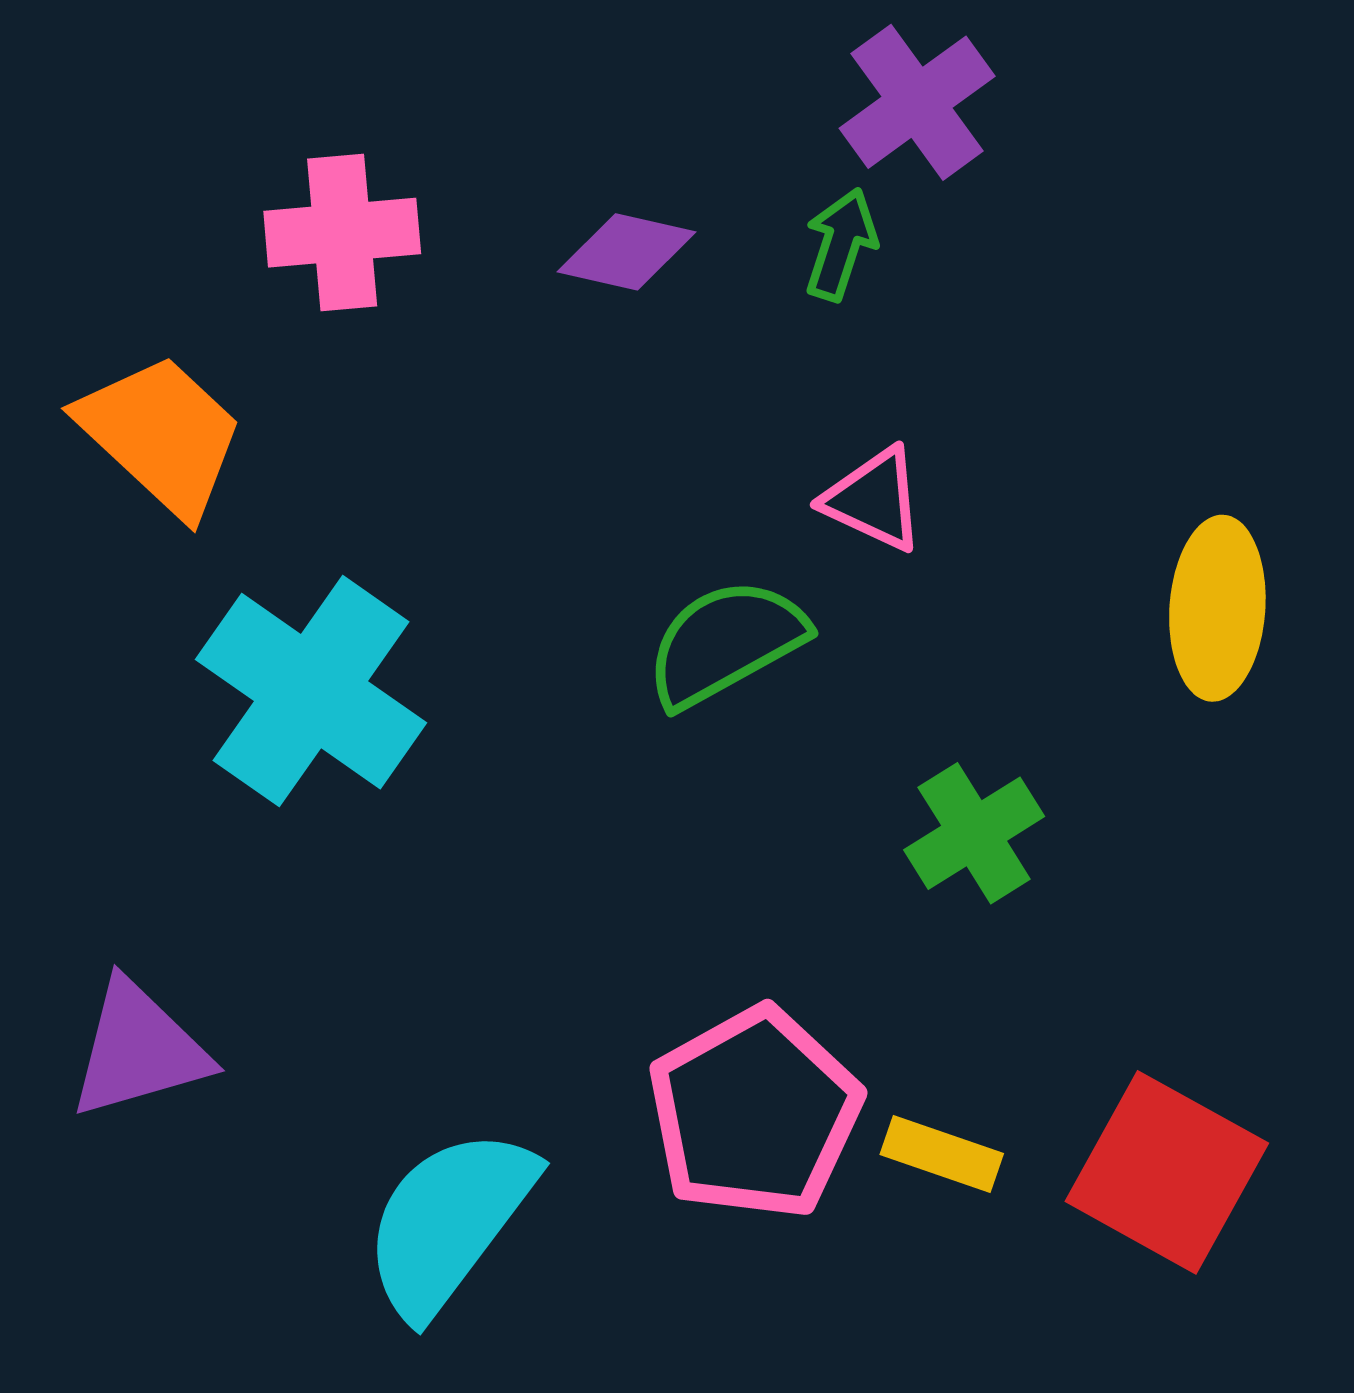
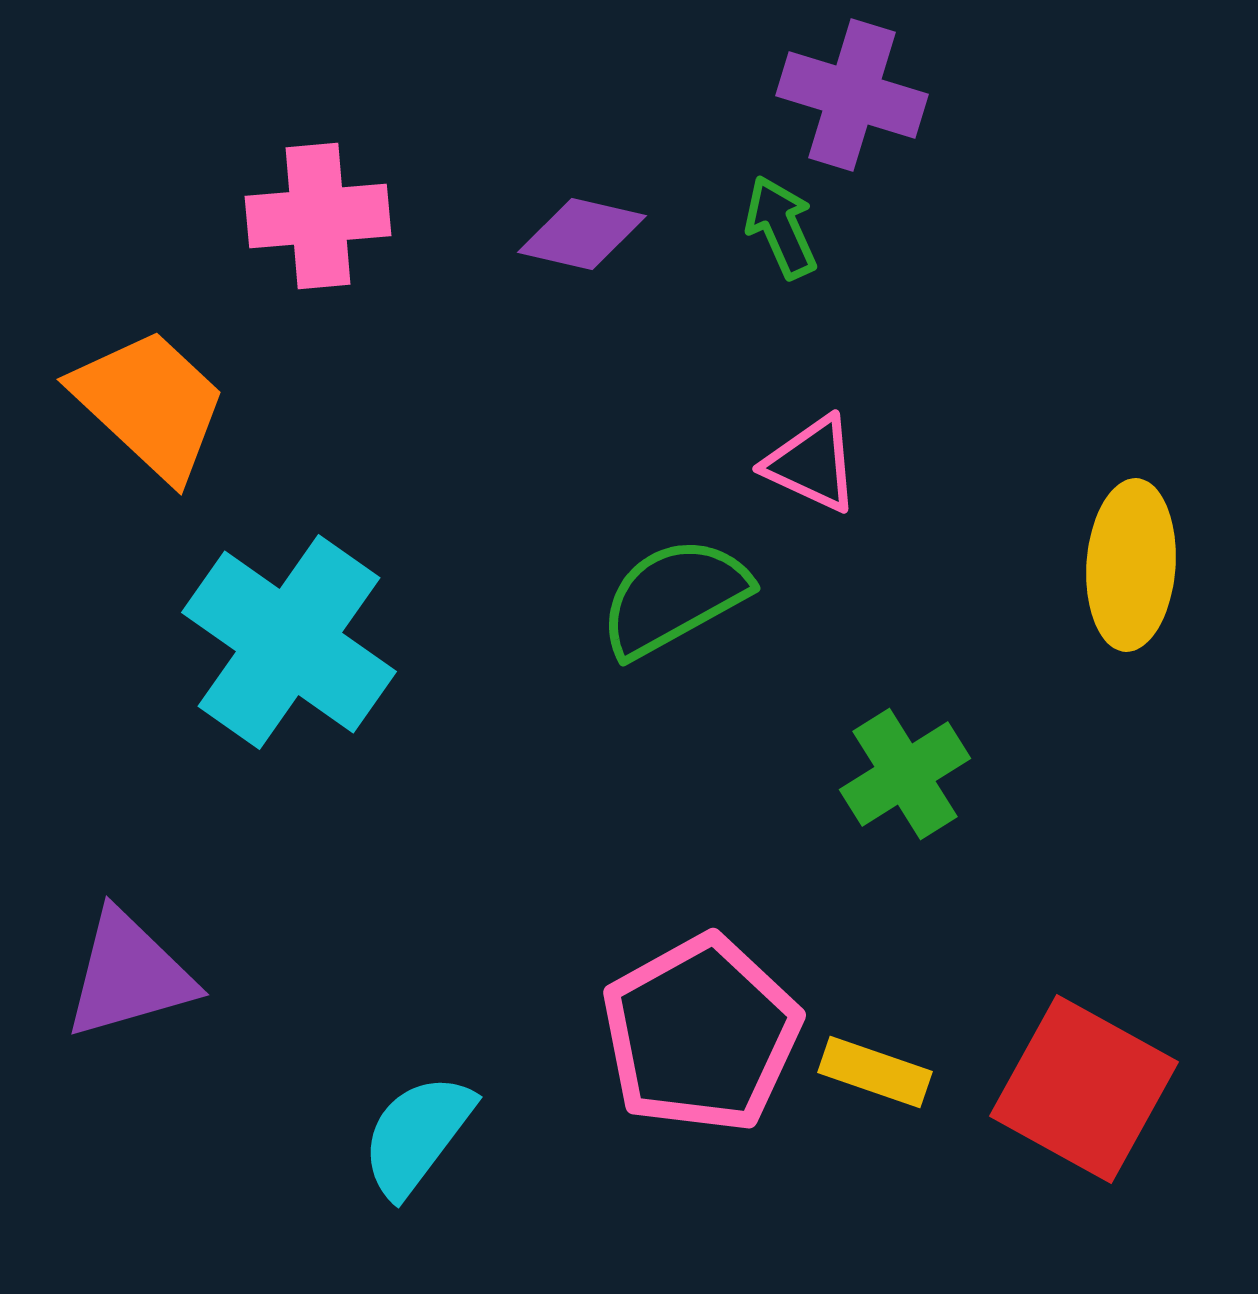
purple cross: (917, 102) -> (852, 95), turned -37
green arrow: (841, 244) -> (781, 227), turned -42
cyan semicircle: (449, 1222) -> (417, 1135), size x0.7

